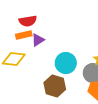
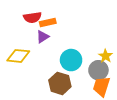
orange rectangle: (24, 35) -> (48, 22), moved

